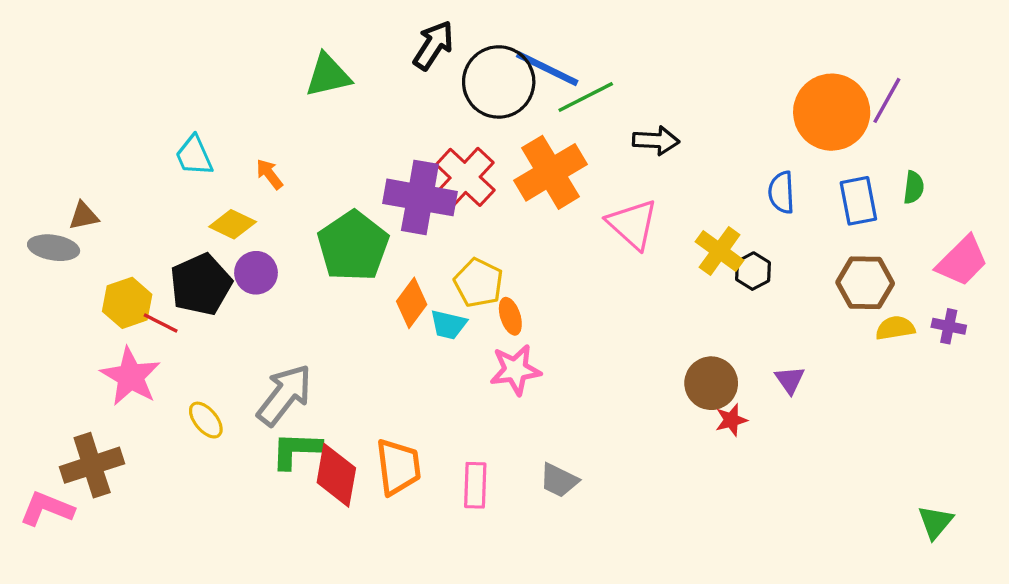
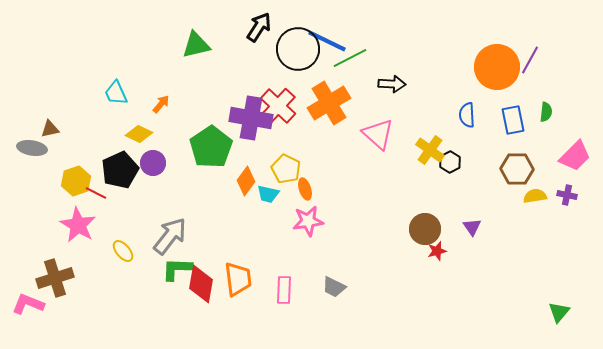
orange arrow: (269, 174) -> (161, 104), turned 78

